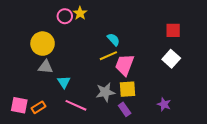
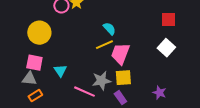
gray triangle: (46, 67) -> (29, 79), moved
pink square: (19, 105) -> (34, 63), moved
pink line: (76, 105) -> (84, 92), moved

